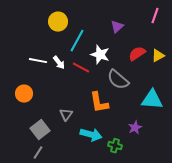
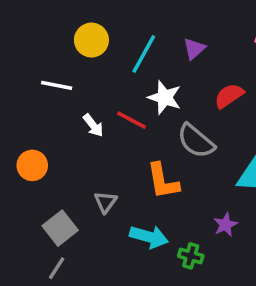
cyan line: (77, 41) -> (144, 54), moved
white line: (38, 61) -> (57, 85), moved
white arrow: (59, 63) -> (93, 125), moved

